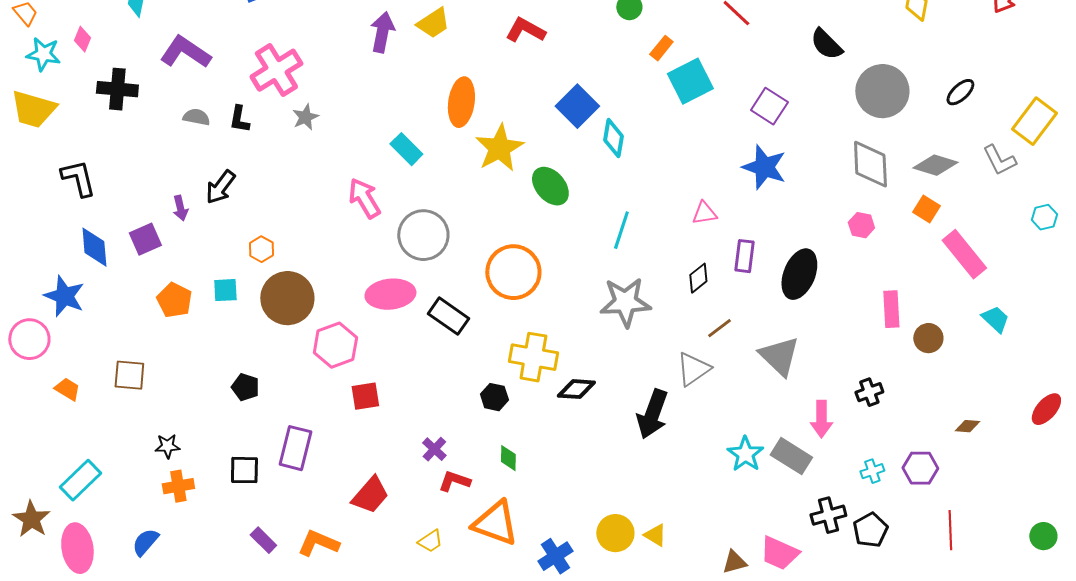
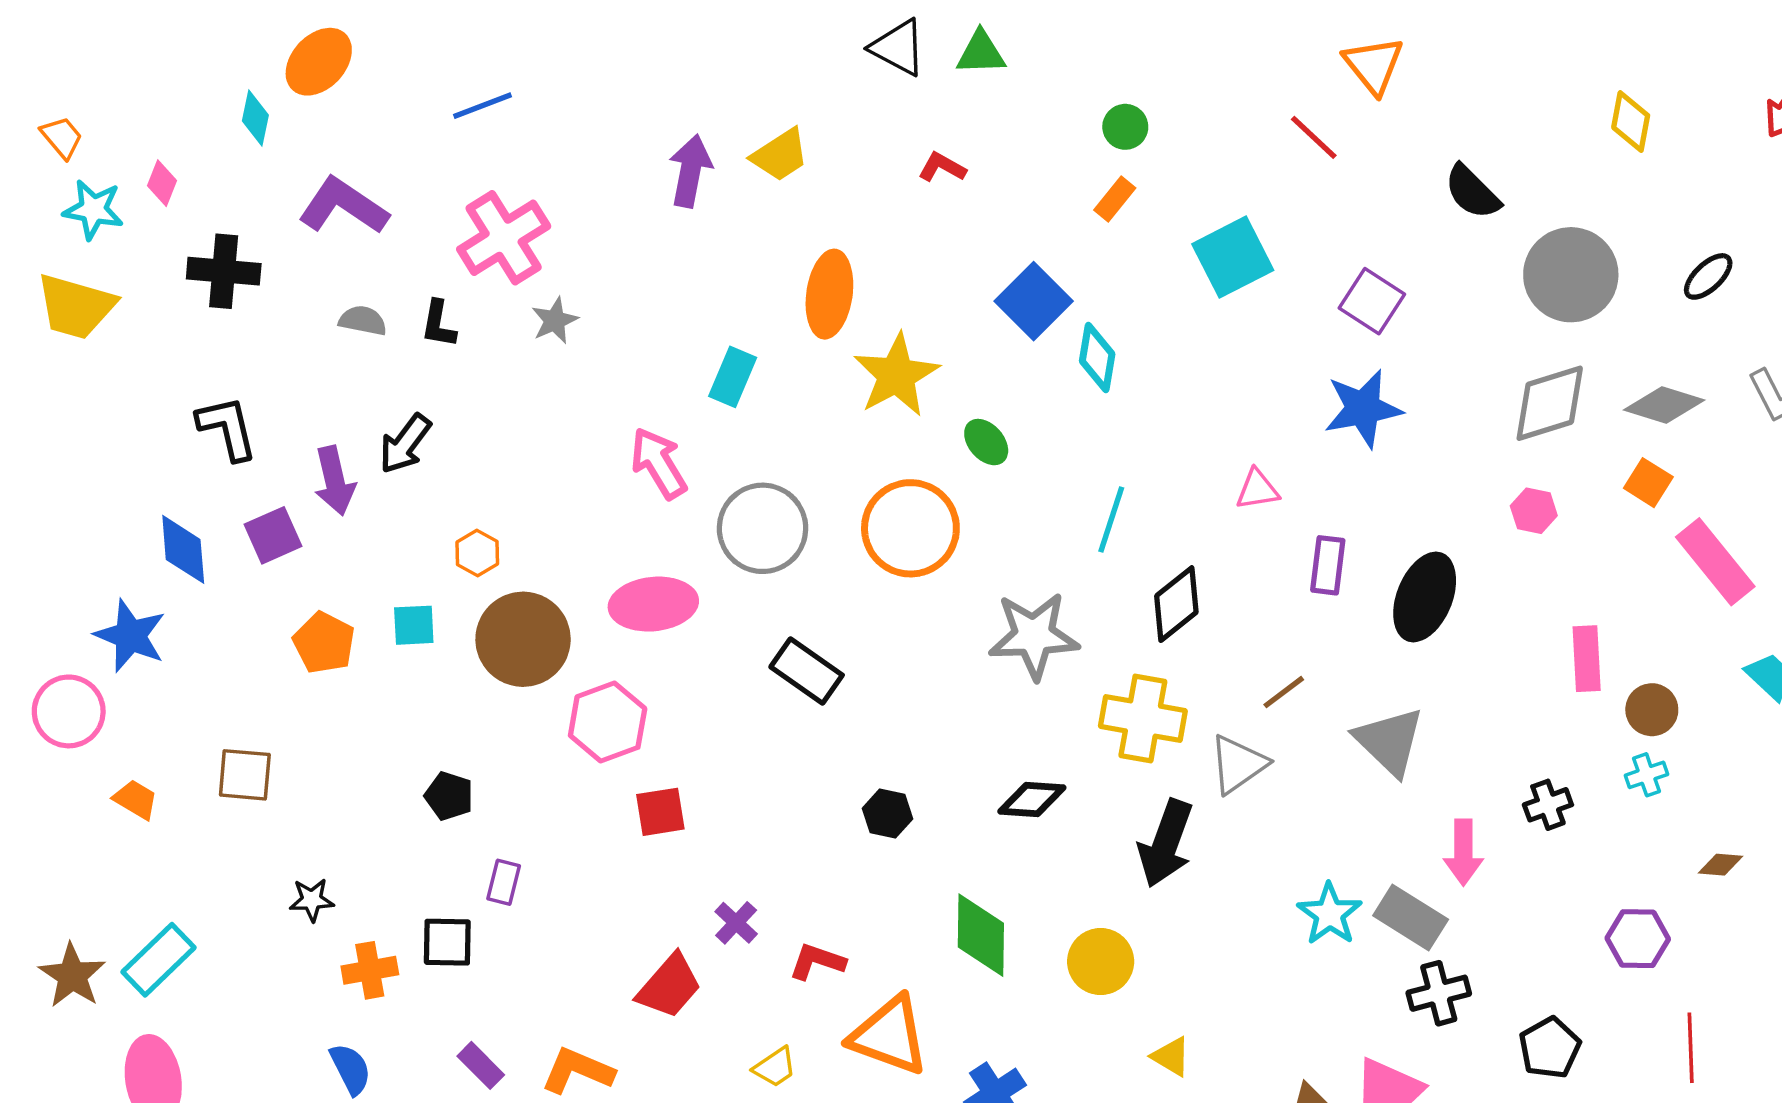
red L-shape: (525, 30) -> (942, 167), size x0.7
orange rectangle: (661, 48) -> (1115, 199), moved
cyan rectangle: (406, 149) -> (733, 377), turned 68
gray diamond: (870, 164) -> (1550, 403), turned 75
blue star: (764, 167) -> (1363, 409), turned -30
black L-shape: (78, 178) -> (227, 428), moved
green ellipse: (550, 186) -> (986, 442), size x0.7
purple arrow: (180, 208) -> (335, 481), size x1.5
orange circle: (513, 272) -> (910, 528), moved
black diamond: (698, 278) -> (1176, 604), moved, size x1.4
pink ellipse: (390, 294) -> (653, 604), moved
gray star: (625, 302) -> (1034, 636), moved
yellow cross: (533, 357) -> (1143, 718), moved
purple rectangle: (295, 448) -> (504, 882), moved, size x0.6
purple cross: (434, 449) -> (736, 923), moved
green diamond: (508, 458) -> (981, 935), moved, size x1.8
cyan cross: (872, 471) -> (1647, 775), moved
orange cross: (178, 486) -> (370, 970), moved
black cross: (828, 515) -> (1439, 993), moved
brown star: (31, 519) -> (72, 976), moved
yellow circle: (615, 533) -> (1101, 962), moved
blue semicircle: (145, 542) -> (350, 1069), moved, turned 112

